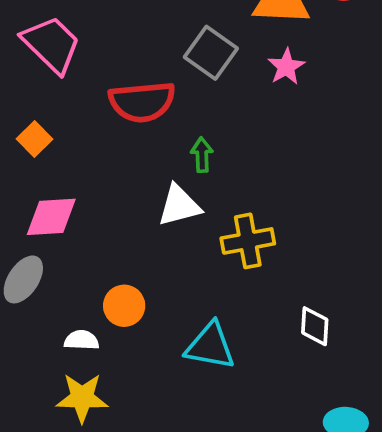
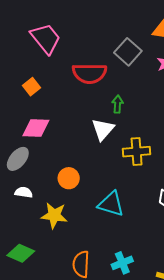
white triangle: (179, 206) -> (103, 129), turned -40
white semicircle: (82, 340) -> (24, 192), moved
yellow star: (82, 398) -> (54, 215), moved

